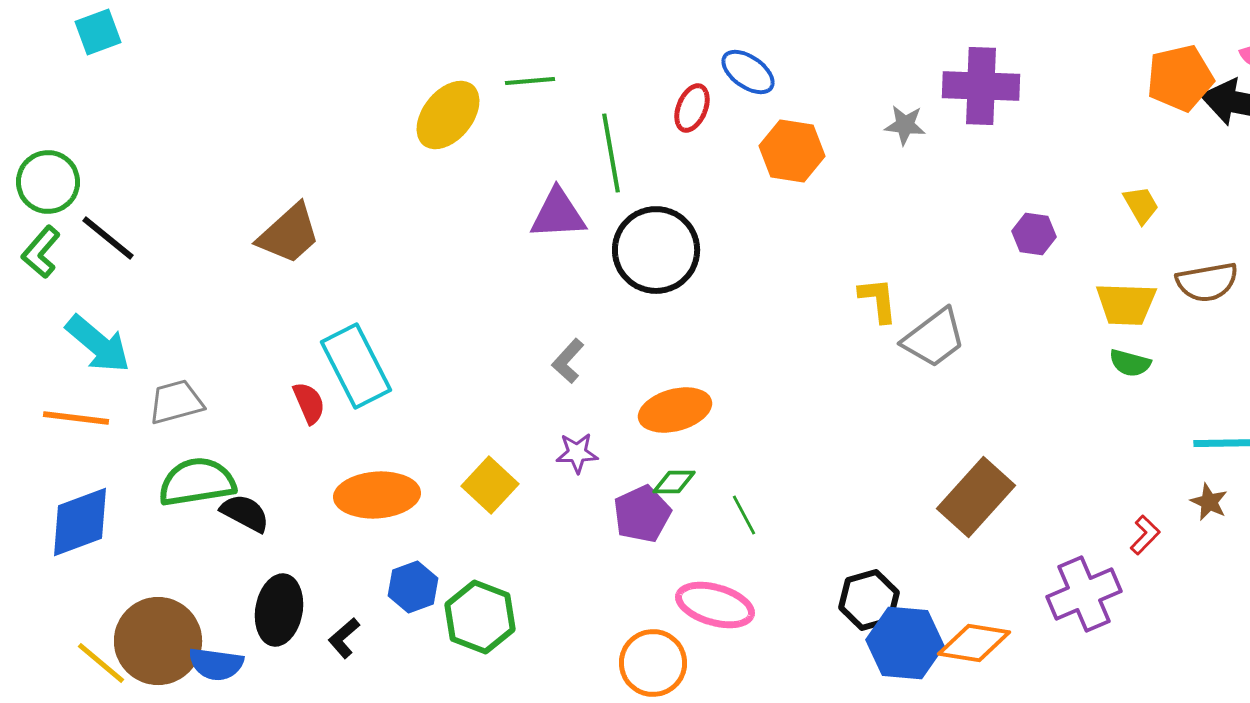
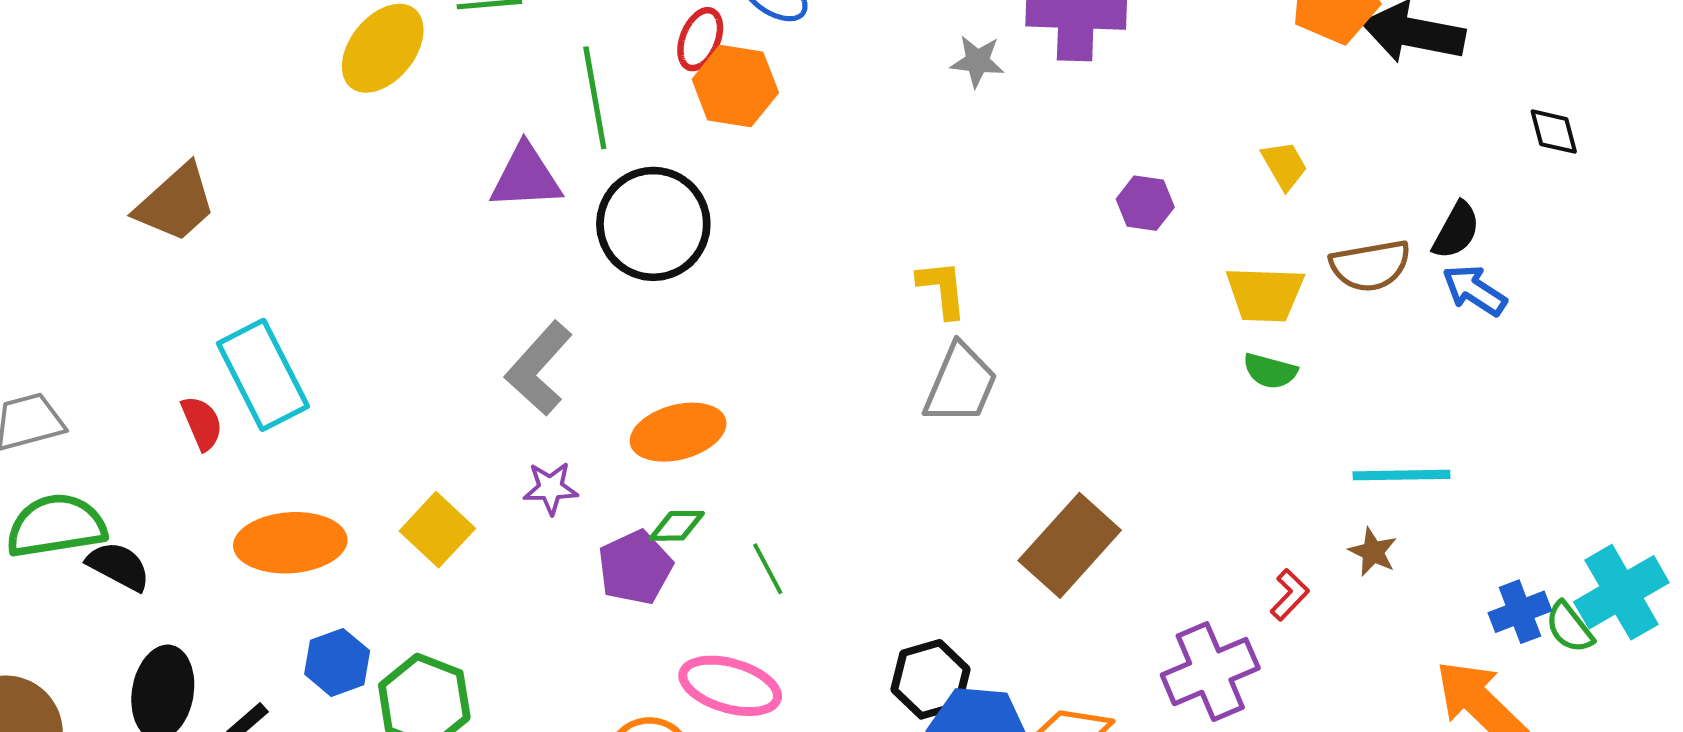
orange hexagon: (792, 151) -> (735, 86), moved
gray trapezoid: (934, 338) -> (960, 384), moved, turned -30
gray L-shape: (568, 361) -> (539, 368), size x1.6

